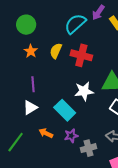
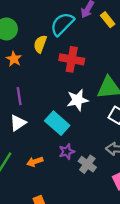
yellow semicircle: (56, 51) -> (40, 44), moved
orange arrow: (46, 133) -> (35, 162), moved, turned -40
gray cross: (88, 148) -> (87, 164), turned -35

